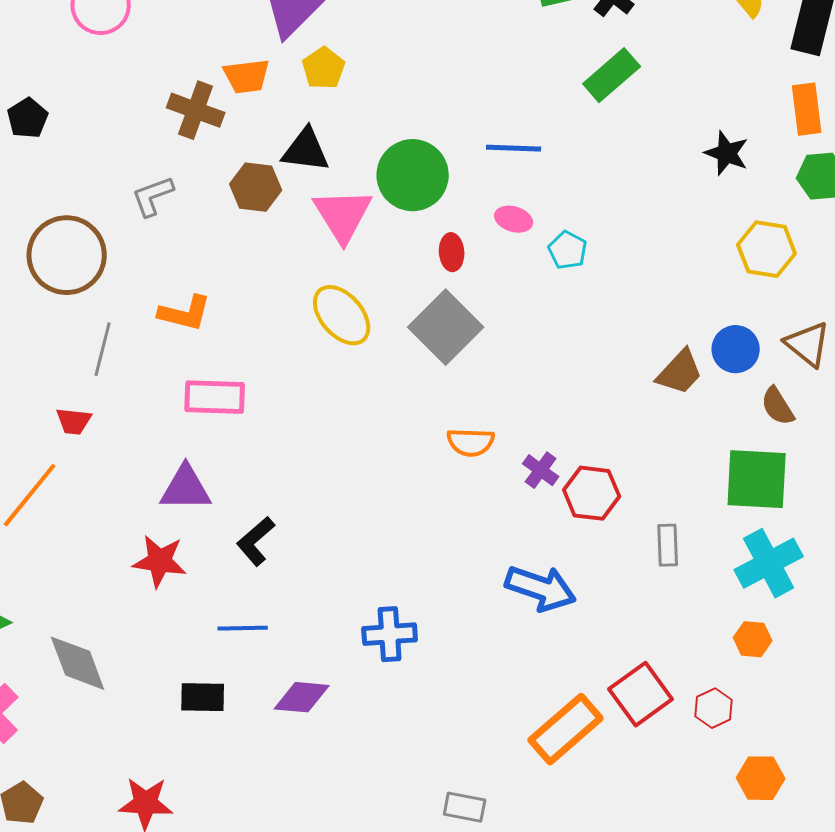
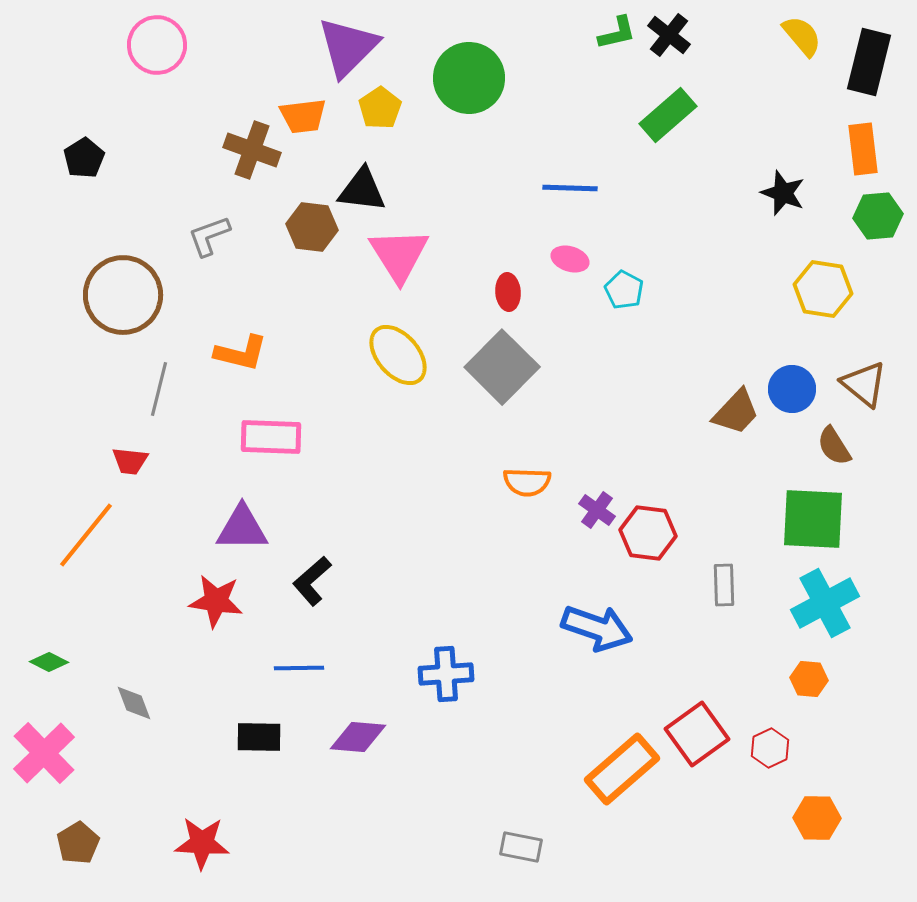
green circle: (413, 175) -> (469, 78), moved
gray diamond: (78, 663) -> (134, 703), size x0.6

